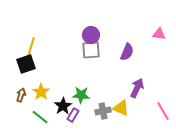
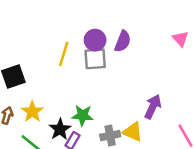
pink triangle: (159, 34) -> (180, 39), turned 40
yellow line: (31, 47) -> (64, 54), moved
purple semicircle: (127, 52) -> (123, 41), moved

